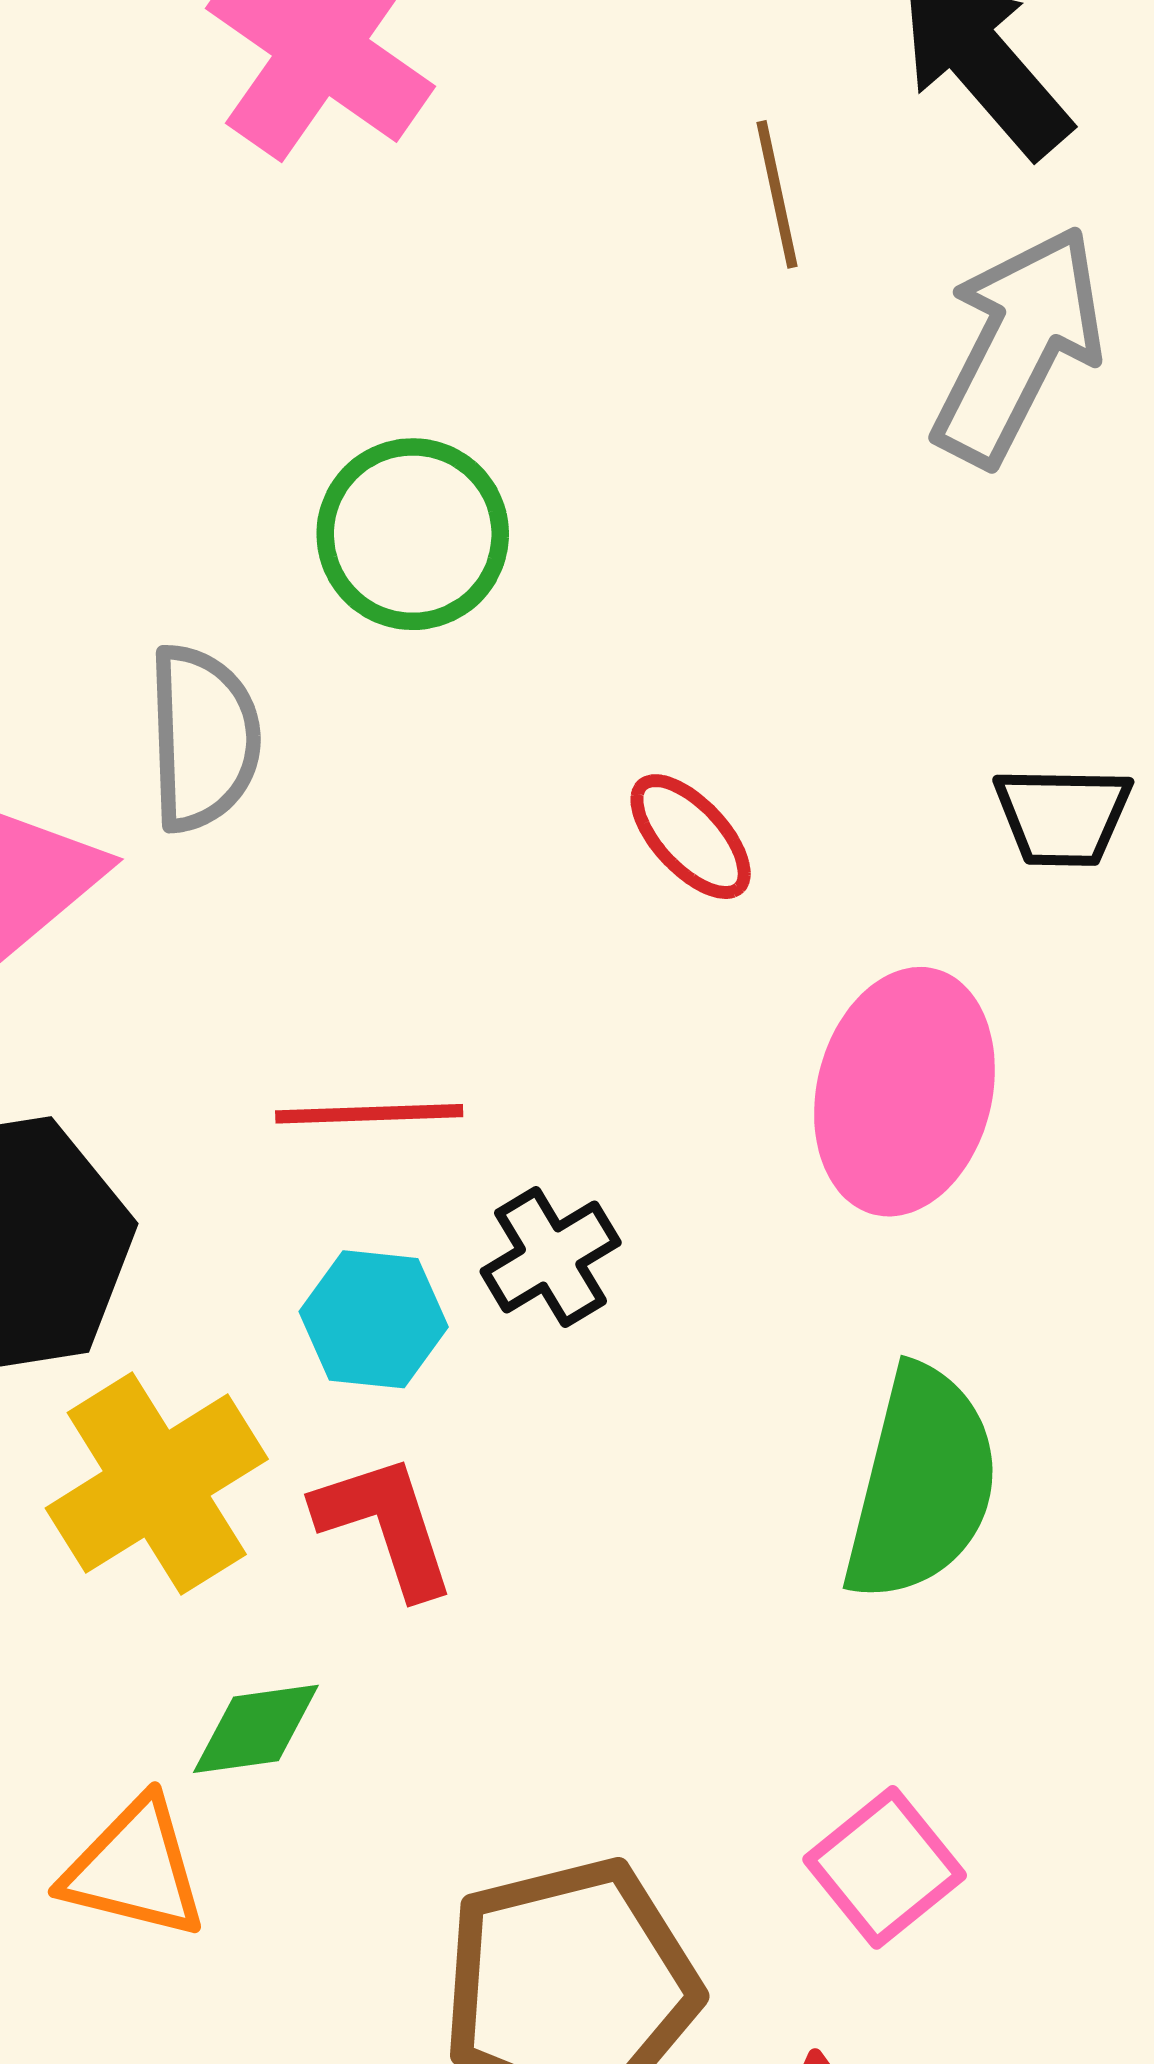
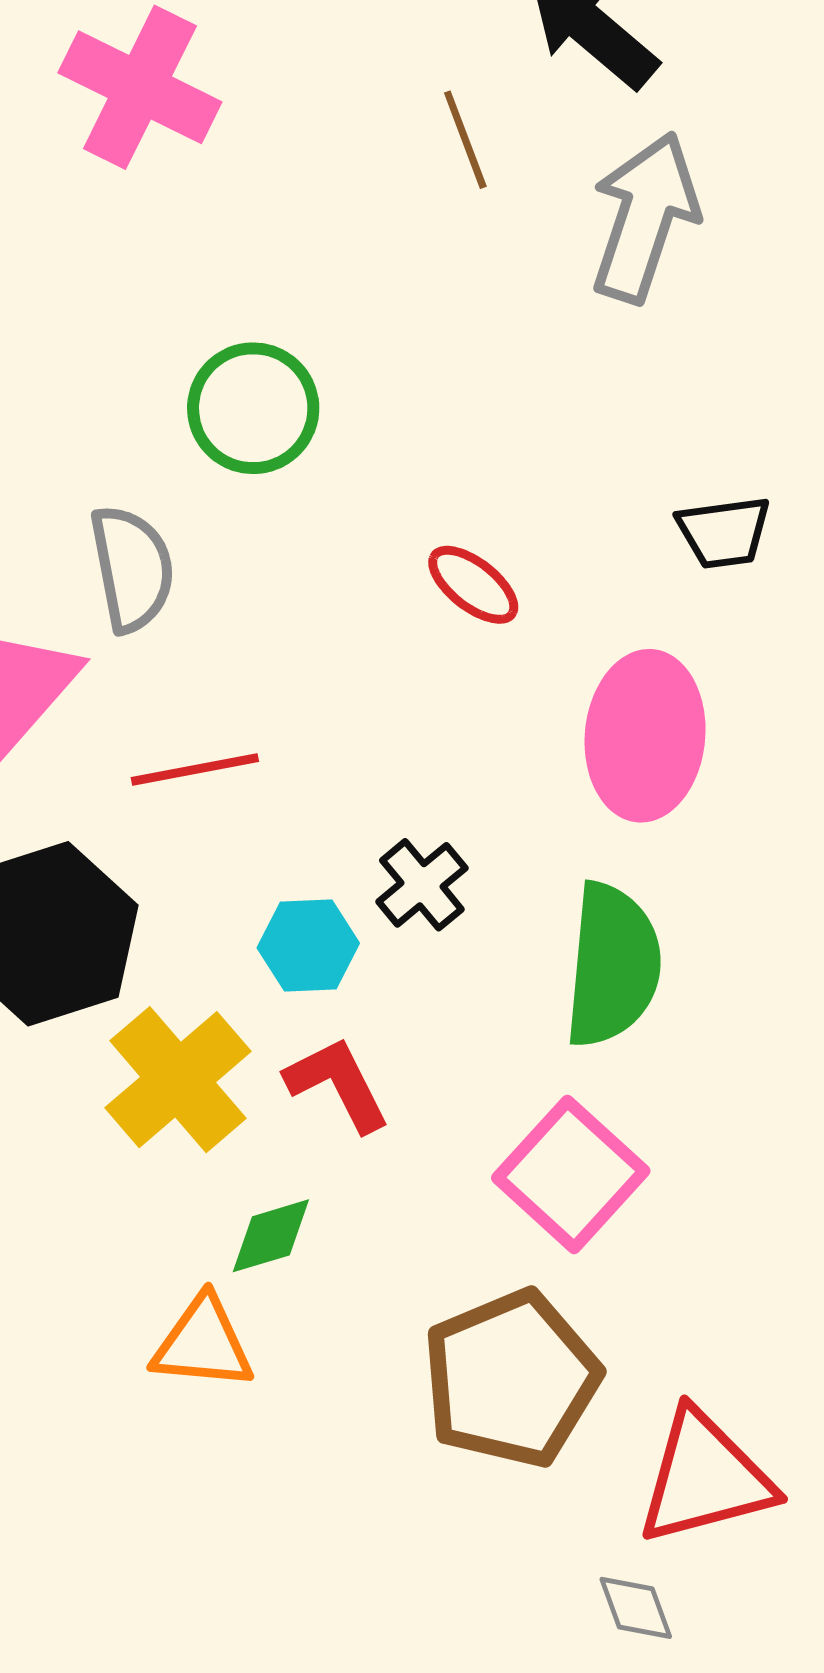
red line: (369, 1114) -> (195, 770), moved
green semicircle: (921, 1484) -> (613, 965), moved
pink square: (885, 1867) -> (571, 1174), moved, size x1.4

